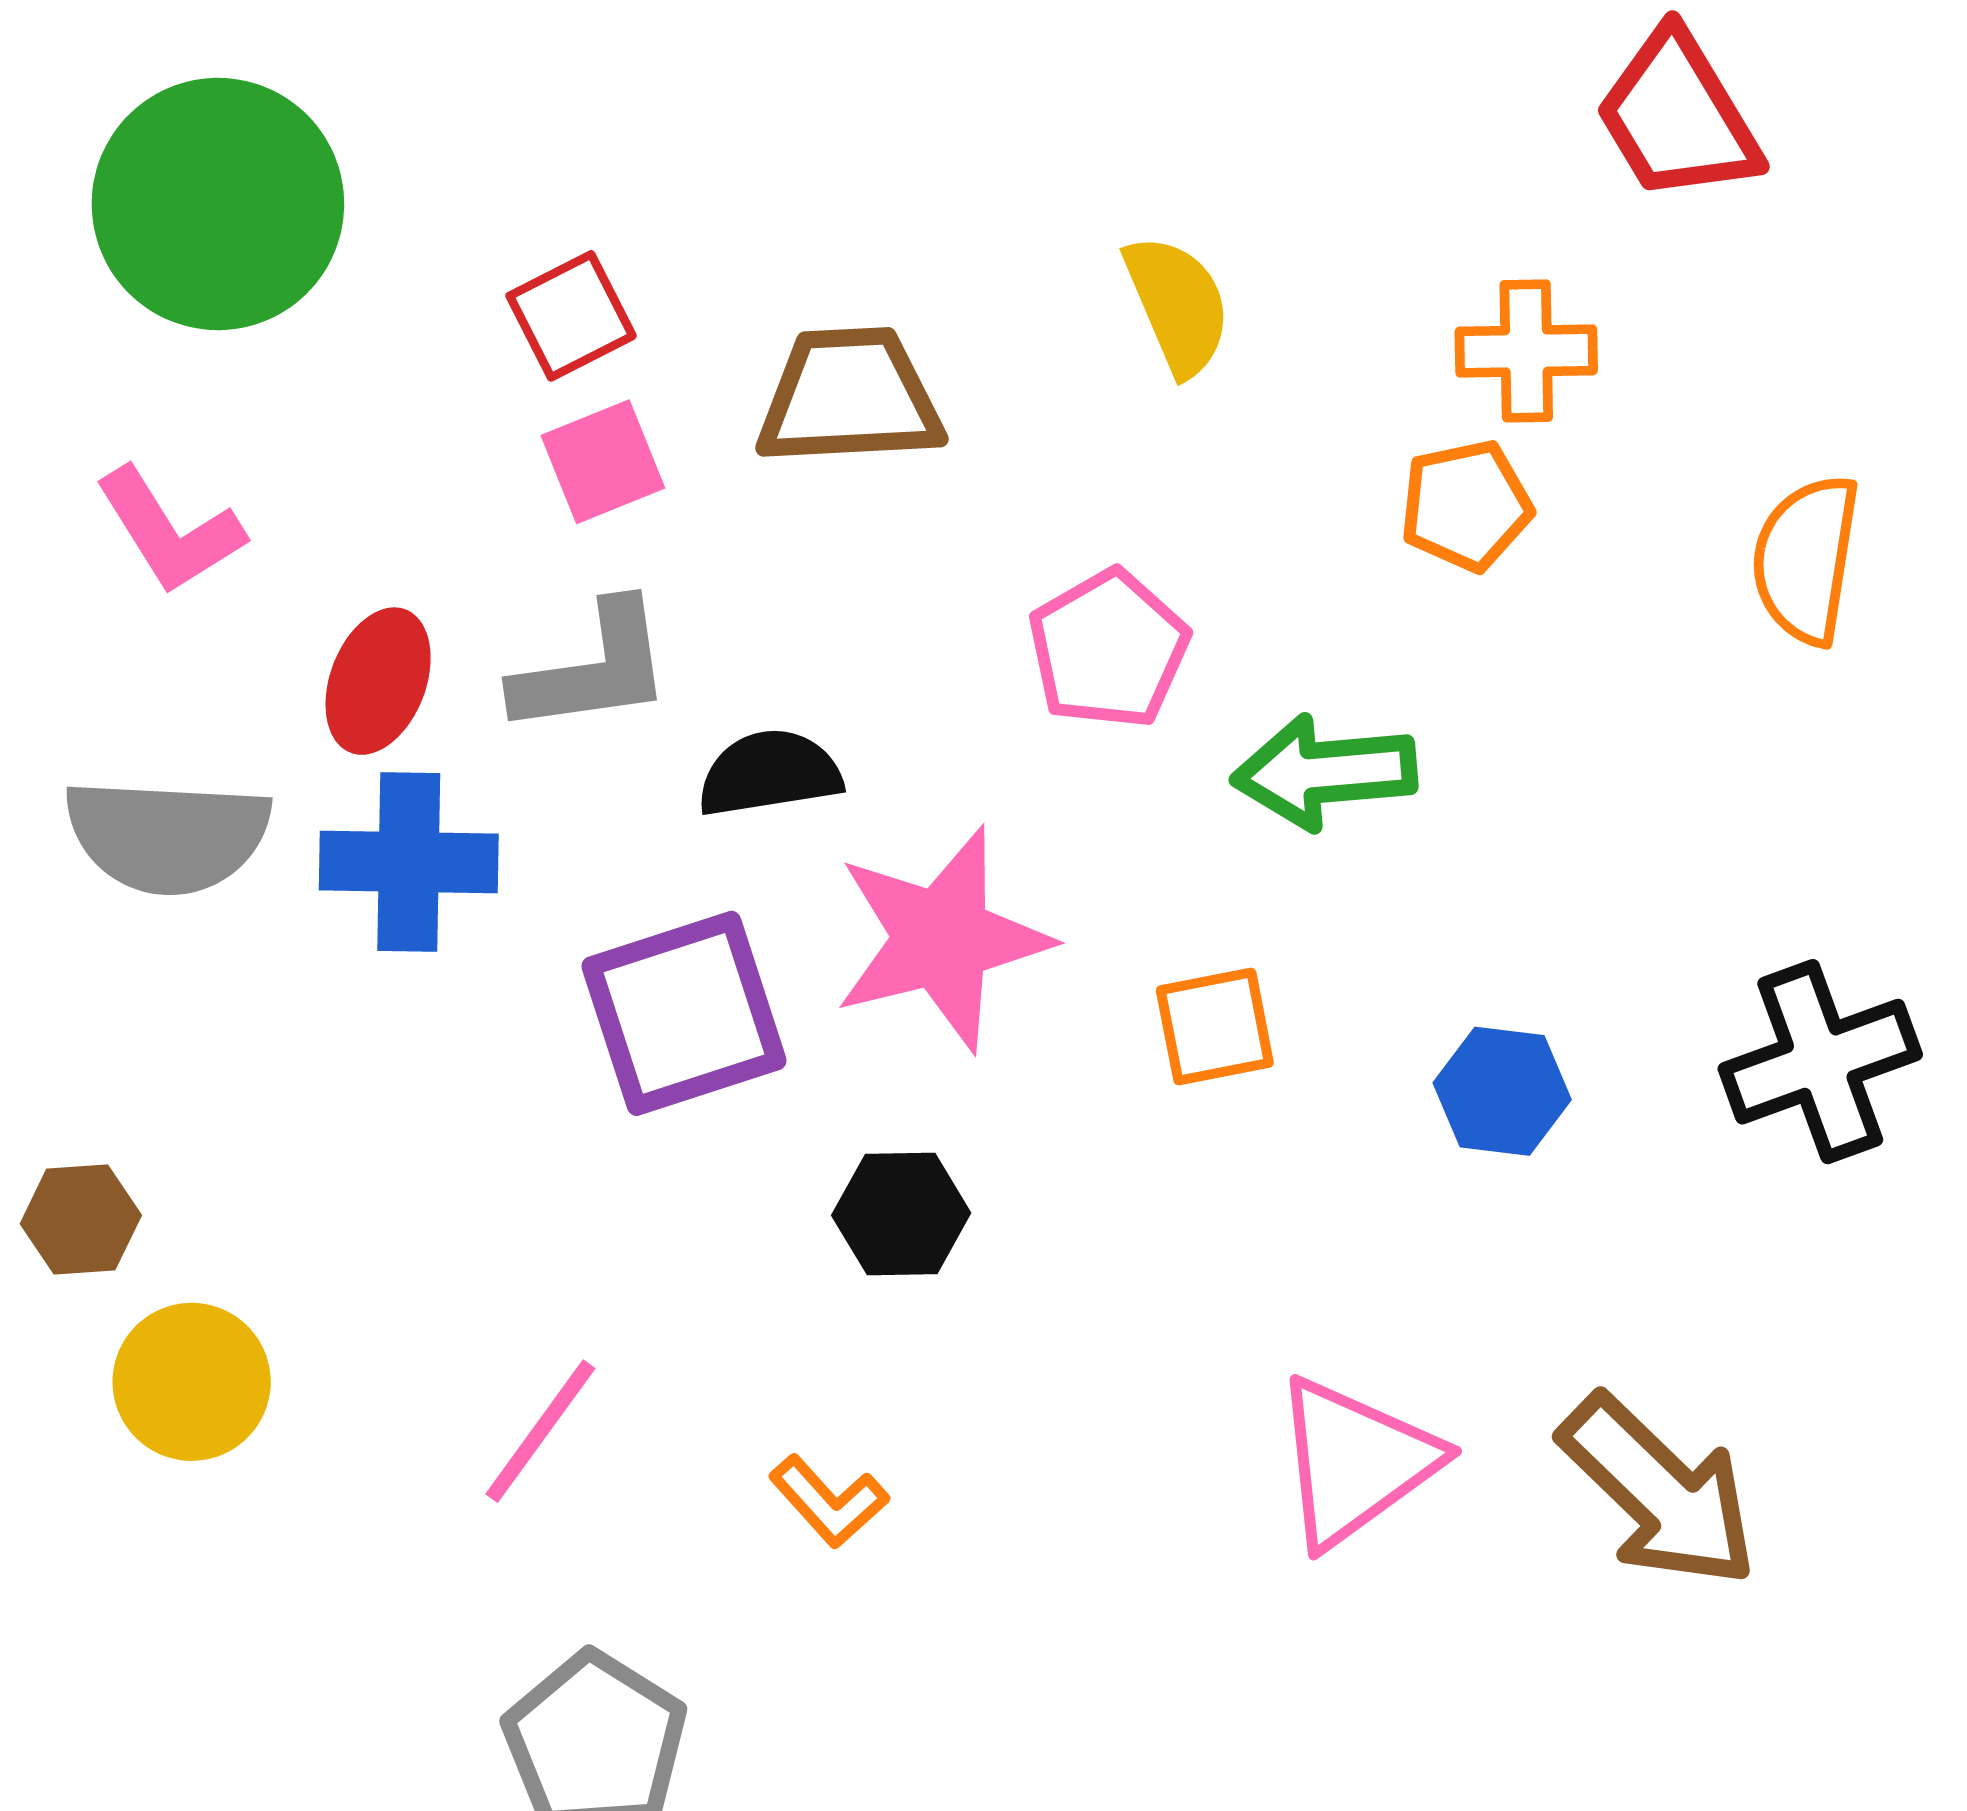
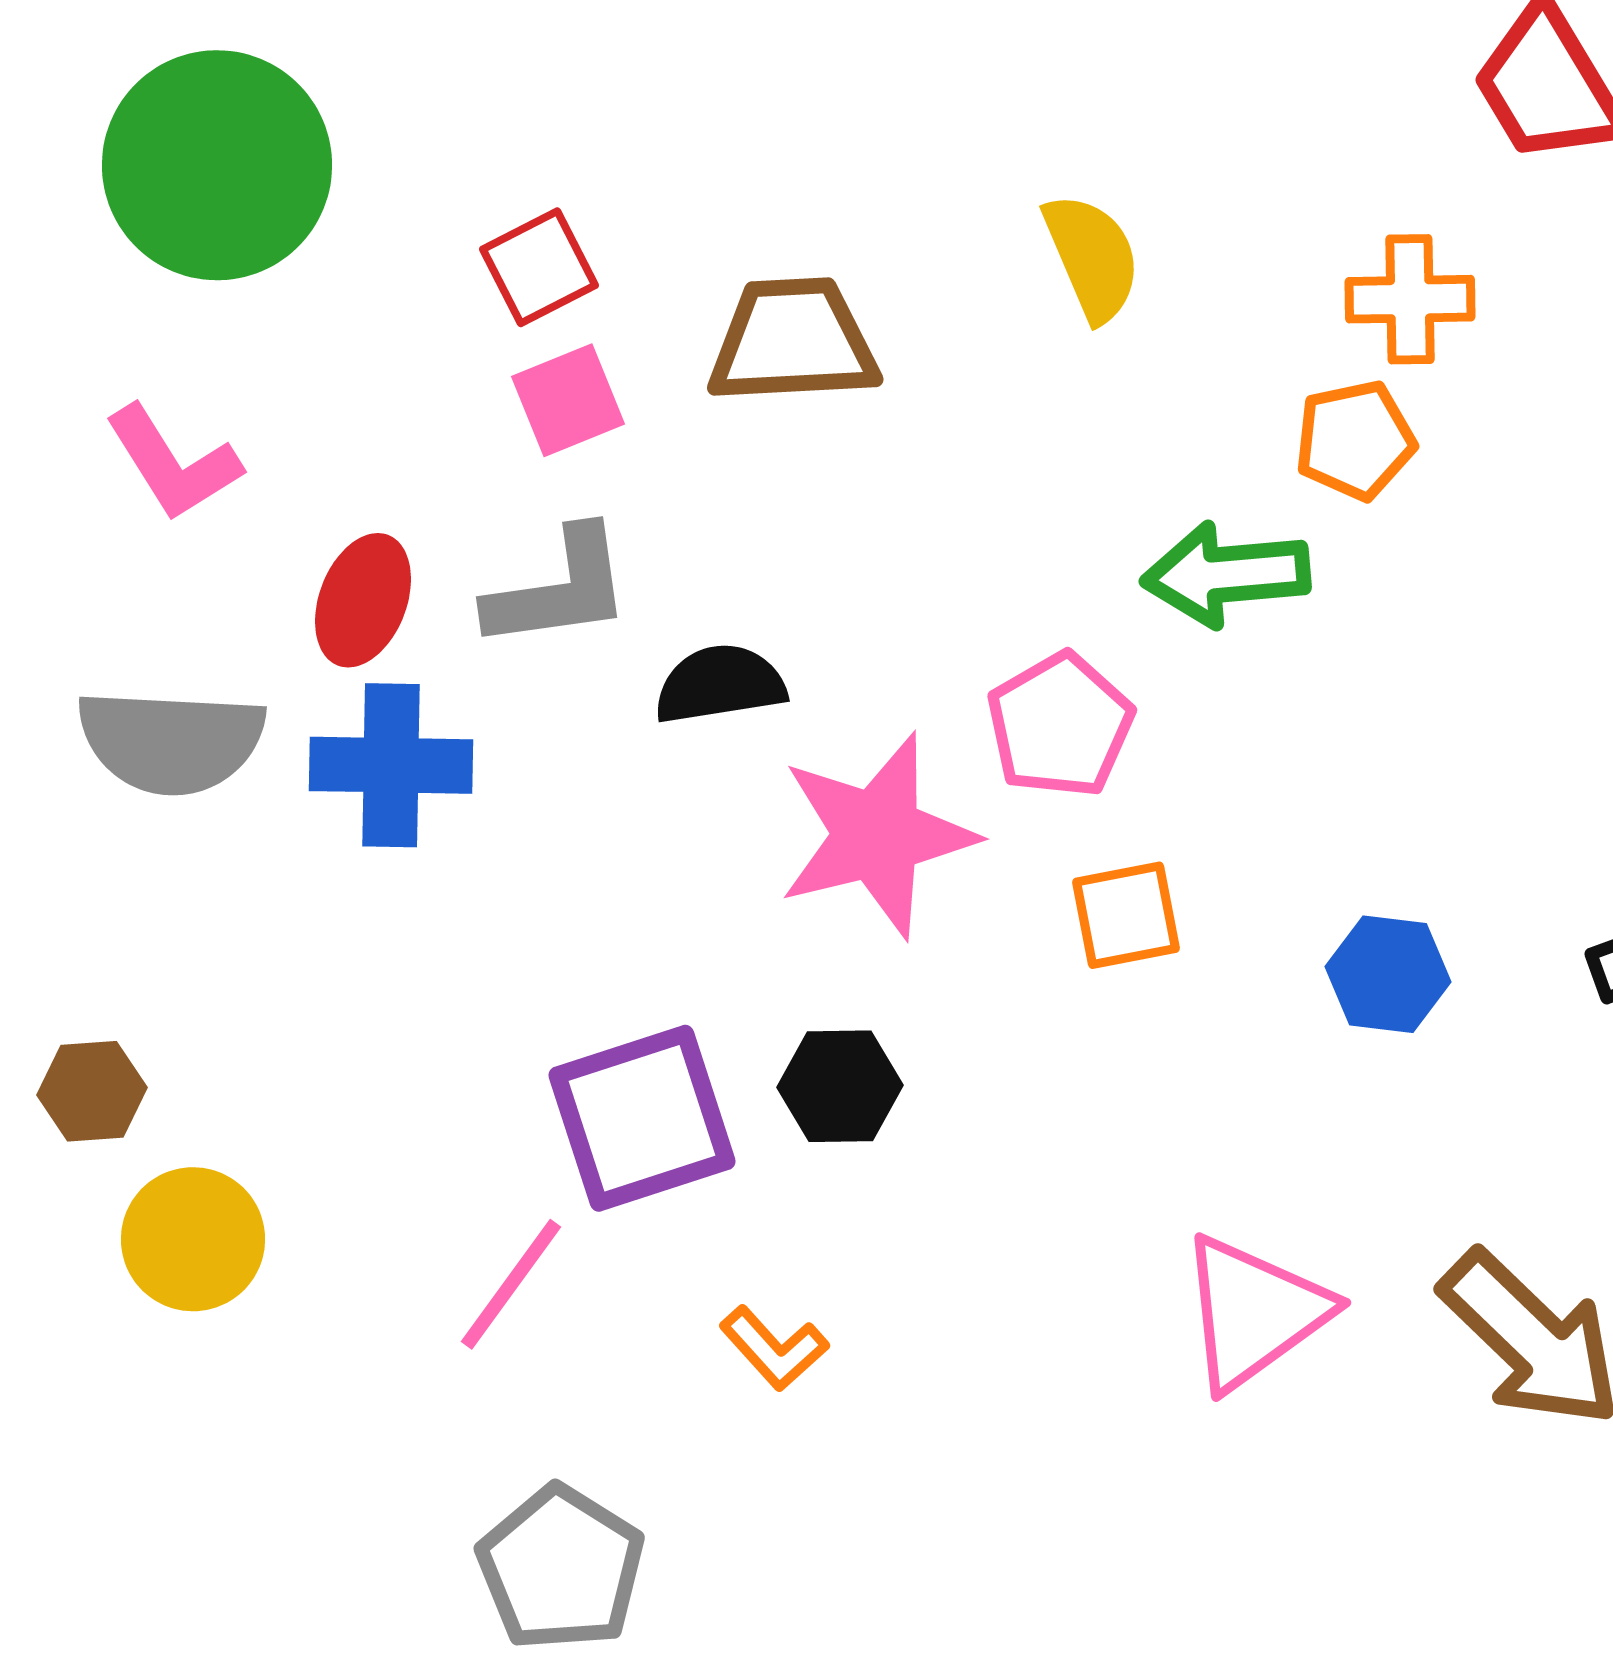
pink pentagon: (1108, 649) -> (1060, 725), moved
green arrow: (1324, 772) -> (1226, 574), moved
purple square: (684, 1013) -> (642, 1118), moved

